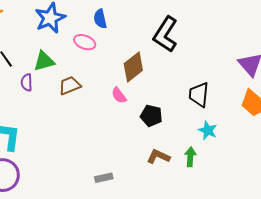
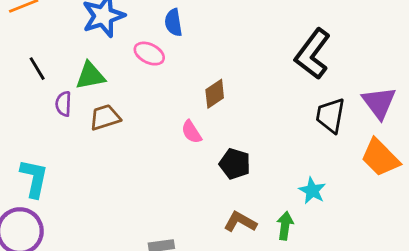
black L-shape: (166, 34) -> (313, 54), moved
brown diamond: (133, 67) -> (215, 94), size x0.7
brown trapezoid: (70, 86) -> (105, 117), moved
black trapezoid: (199, 95) -> (330, 115), moved

